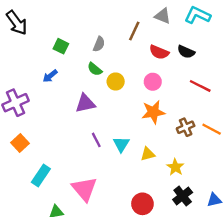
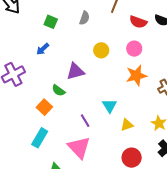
green semicircle: (95, 69) -> (58, 90), moved
purple line: (96, 140) -> (85, 121), moved
orange square: (20, 143) -> (44, 107), moved
yellow triangle: (148, 154) -> (127, 125), moved

